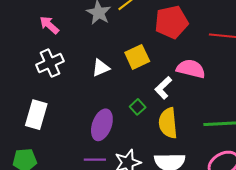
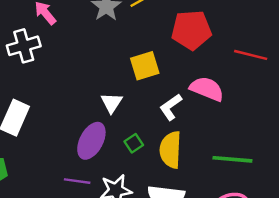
white cross: (50, 63) -> (24, 46), moved
white triangle: (101, 68) -> (112, 103), moved, turned -42
green square: (138, 107) -> (134, 143), moved

